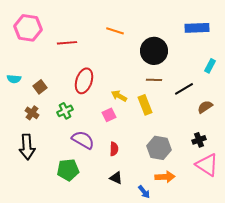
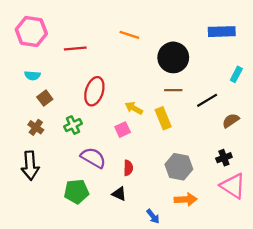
cyan semicircle: (14, 79) -> (32, 75), moved
black triangle: (116, 178) -> (119, 194), moved
blue arrow: (144, 192) -> (153, 216), moved

